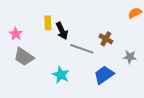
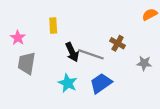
black arrow: (62, 31) -> (72, 52), moved
gray trapezoid: (24, 57) -> (27, 63), turned 65
blue trapezoid: (104, 75) -> (101, 83), moved

